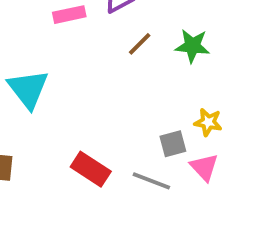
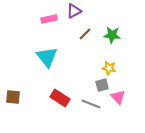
cyan triangle: (28, 89) -> (47, 57), moved
yellow star: (208, 122) -> (109, 68), moved

